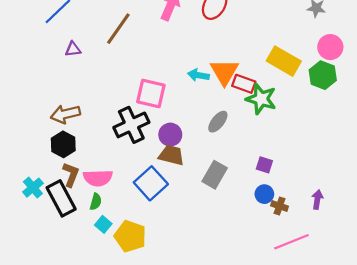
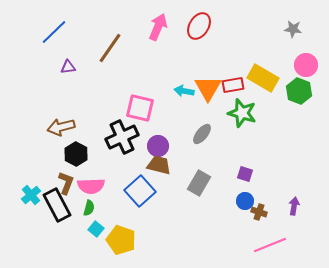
red rectangle: (244, 84) -> (233, 85), moved, turned -30
black hexagon: (63, 144) -> (76, 154), moved

